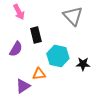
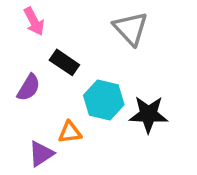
black rectangle: (36, 35) -> (64, 62), turned -42
black star: (83, 64) -> (148, 114), size x1.5

